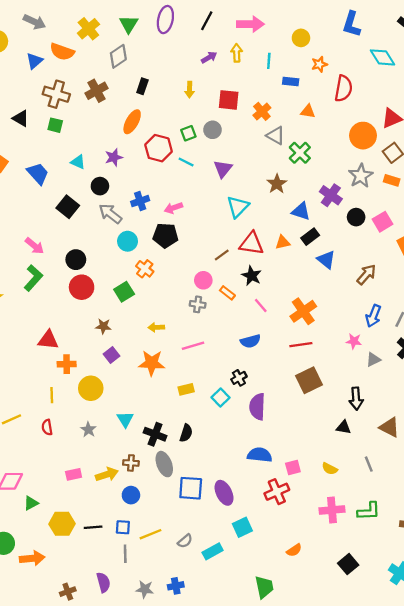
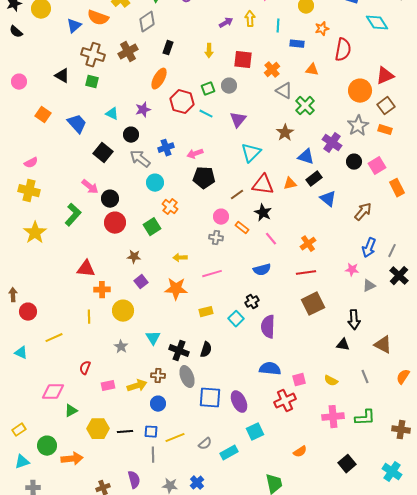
black pentagon: (165, 235) -> (204, 178), moved
pink arrow: (34, 246) -> (90, 187), moved
orange cross: (303, 311) -> (308, 244), size x0.7
red semicircle: (47, 427) -> (85, 368), moved, turned 32
blue cross: (176, 586) -> (197, 483), turned -32

